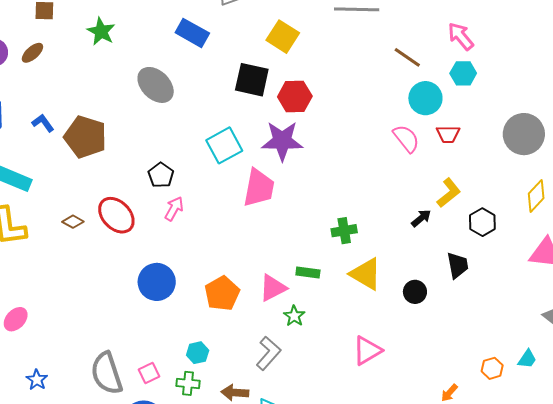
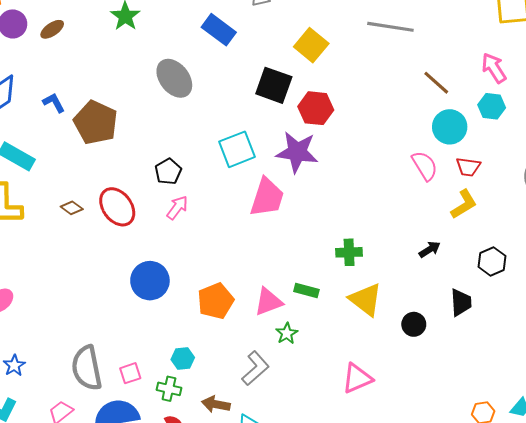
yellow L-shape: (449, 193) -> (464, 204), moved

